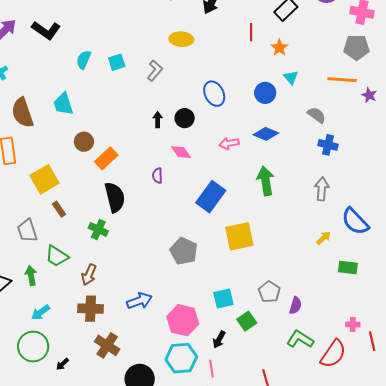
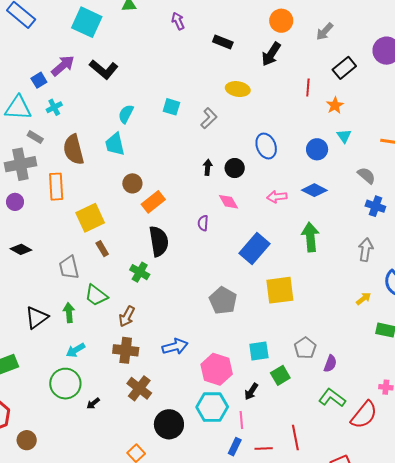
cyan semicircle: (84, 60) -> (126, 114), moved
cyan square: (117, 62) -> (171, 107), turned 30

